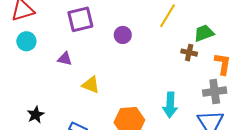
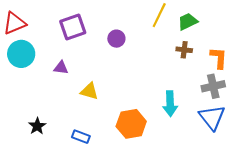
green trapezoid: (204, 33) -> (188, 22), moved
cyan circle: (26, 41) -> (21, 54), size x1.4

